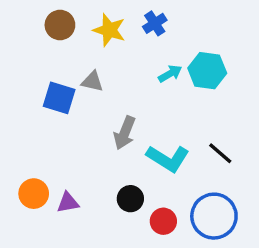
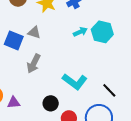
gray arrow: (125, 133) -> (34, 63), moved
black line: (220, 153) -> (109, 90), moved

